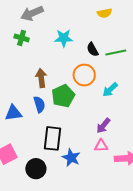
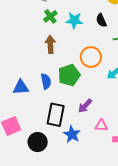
green cross: (22, 38) -> (50, 16), moved, turned 32
black semicircle: (93, 49) -> (101, 20), moved
brown arrow: (41, 78) -> (50, 44), moved
purple arrow: (103, 126) -> (85, 106), moved

